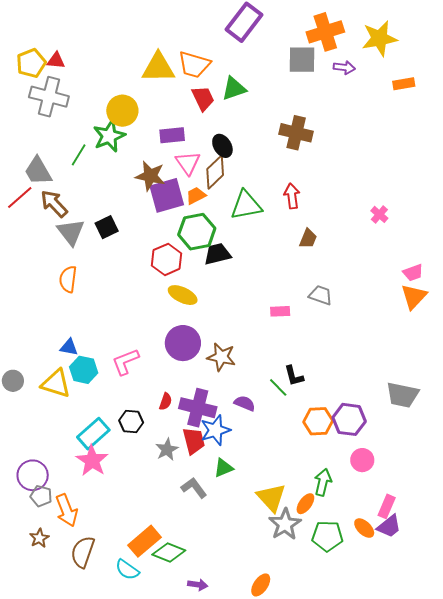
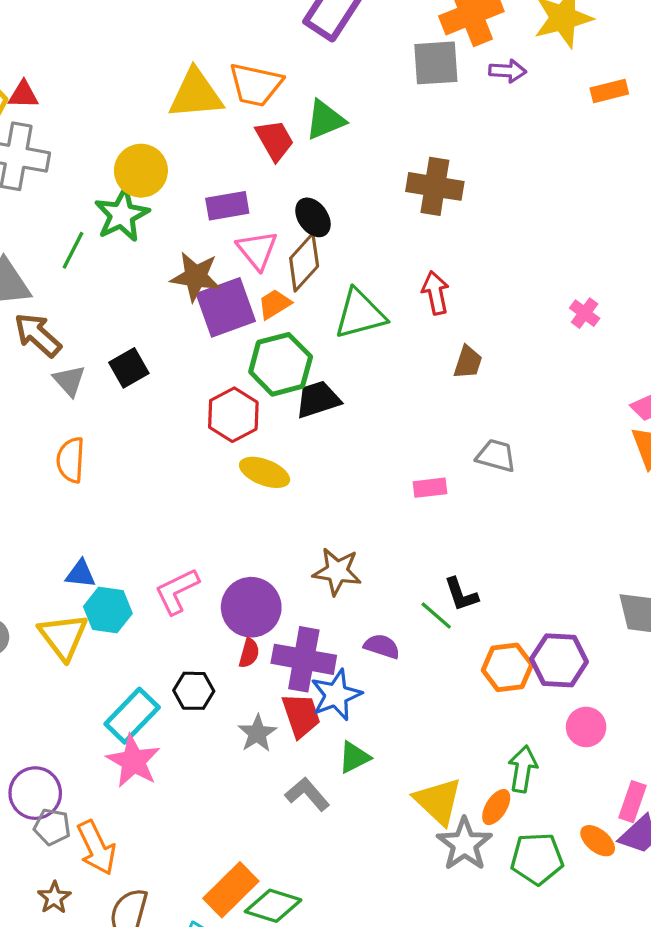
gray triangle: (71, 232) -> (69, 381), size x0.7
purple circle: (183, 343) -> (251, 607), moved
yellow triangle: (56, 384) -> (63, 636), turned 40

